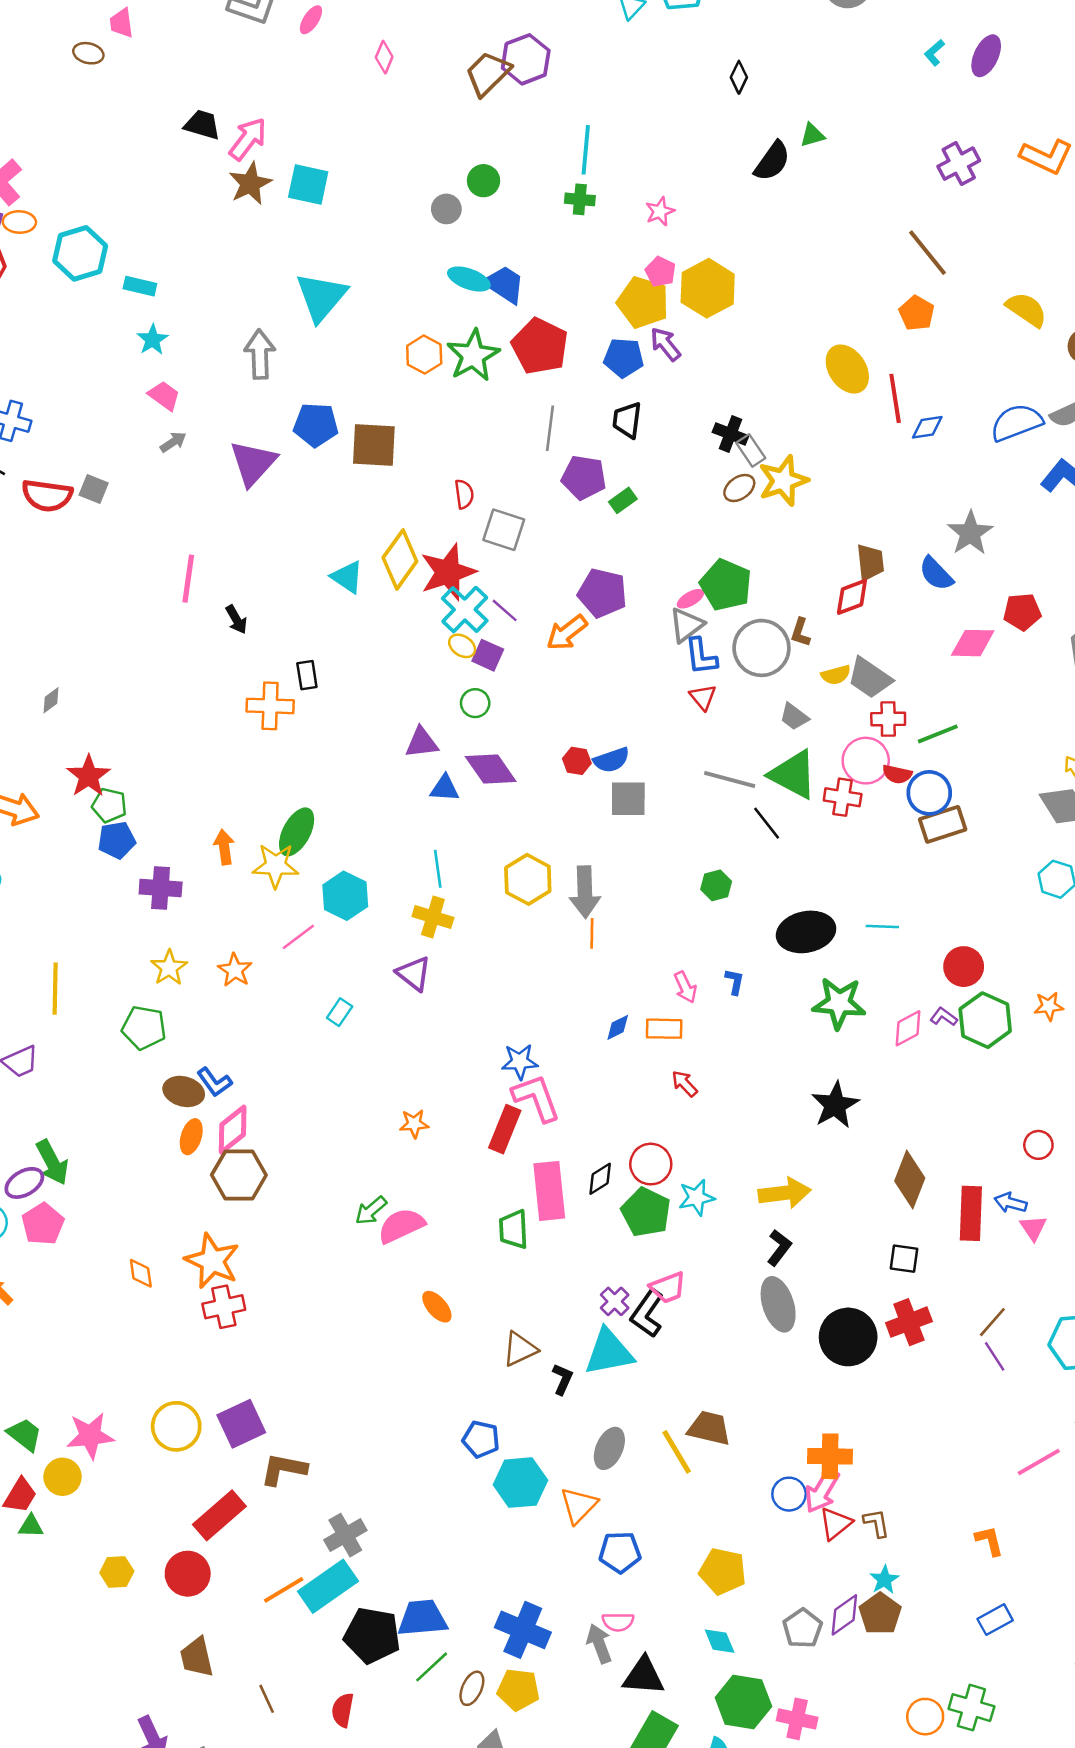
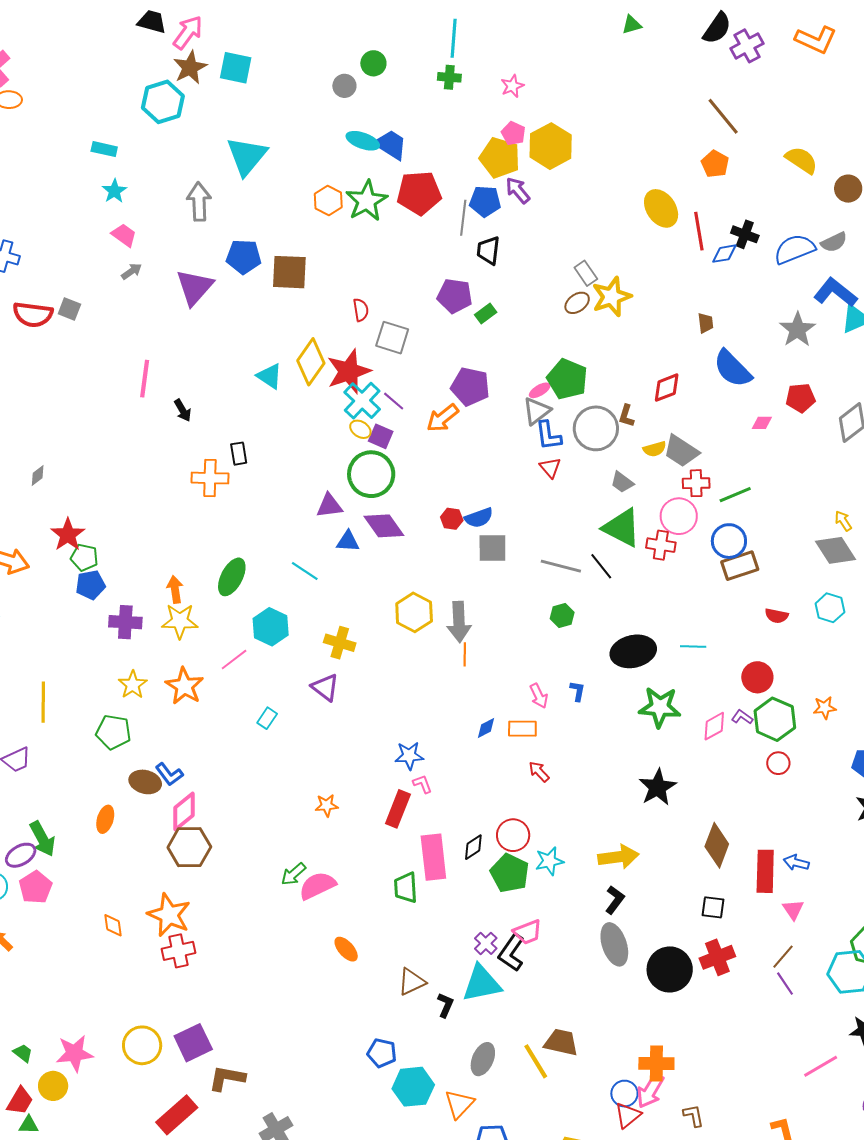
black semicircle: (772, 161) -> (717, 28), moved
cyan hexagon: (80, 253) -> (163, 102), moved
red pentagon: (540, 346) -> (419, 193), turned -30
gray line: (550, 428) -> (463, 218), moved
black cross: (731, 434) -> (745, 234), moved
gray star: (970, 533) -> (797, 330), moved
brown trapezoid: (870, 562) -> (705, 323), moved, size x0.7
blue semicircle: (936, 574) -> (733, 369), size x1.4
pink diamond: (973, 643) -> (762, 423), size x0.6
green circle: (475, 703) -> (371, 474), size x2.0
red semicircle: (897, 774) -> (777, 616), moved
gray line: (730, 779) -> (561, 566), moved
yellow star: (276, 866) -> (180, 621), moved
cyan line: (438, 869) -> (305, 571), moved, turned -48
orange star: (235, 970) -> (184, 686), size x1.4
pink L-shape: (536, 1098) -> (423, 784), size x0.5
orange ellipse: (191, 1137) -> (105, 819), moved
red circle: (1038, 1145) -> (778, 763), moved
pink triangle: (1033, 1228) -> (793, 910), moved
green trapezoid: (25, 1435) -> (23, 1053), size x0.7
red triangle: (835, 1524) -> (628, 1115), moved

